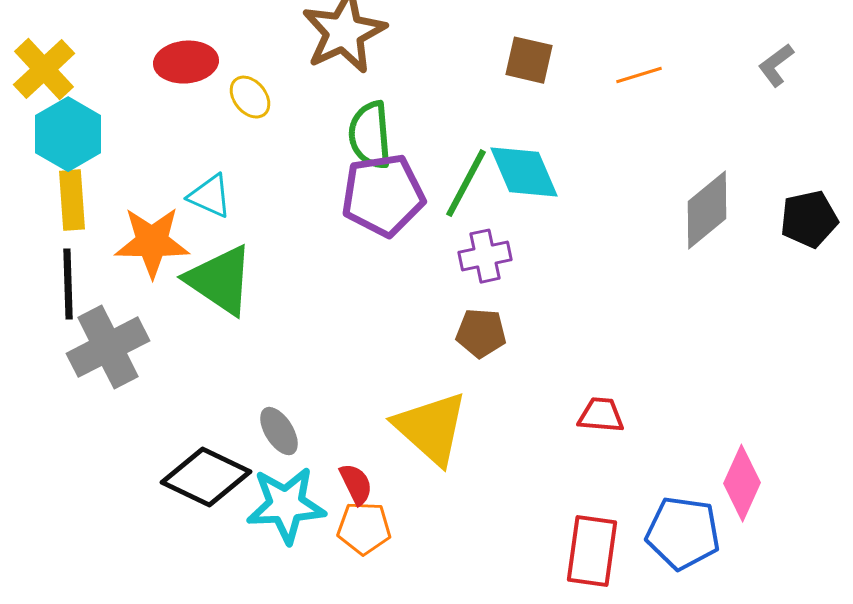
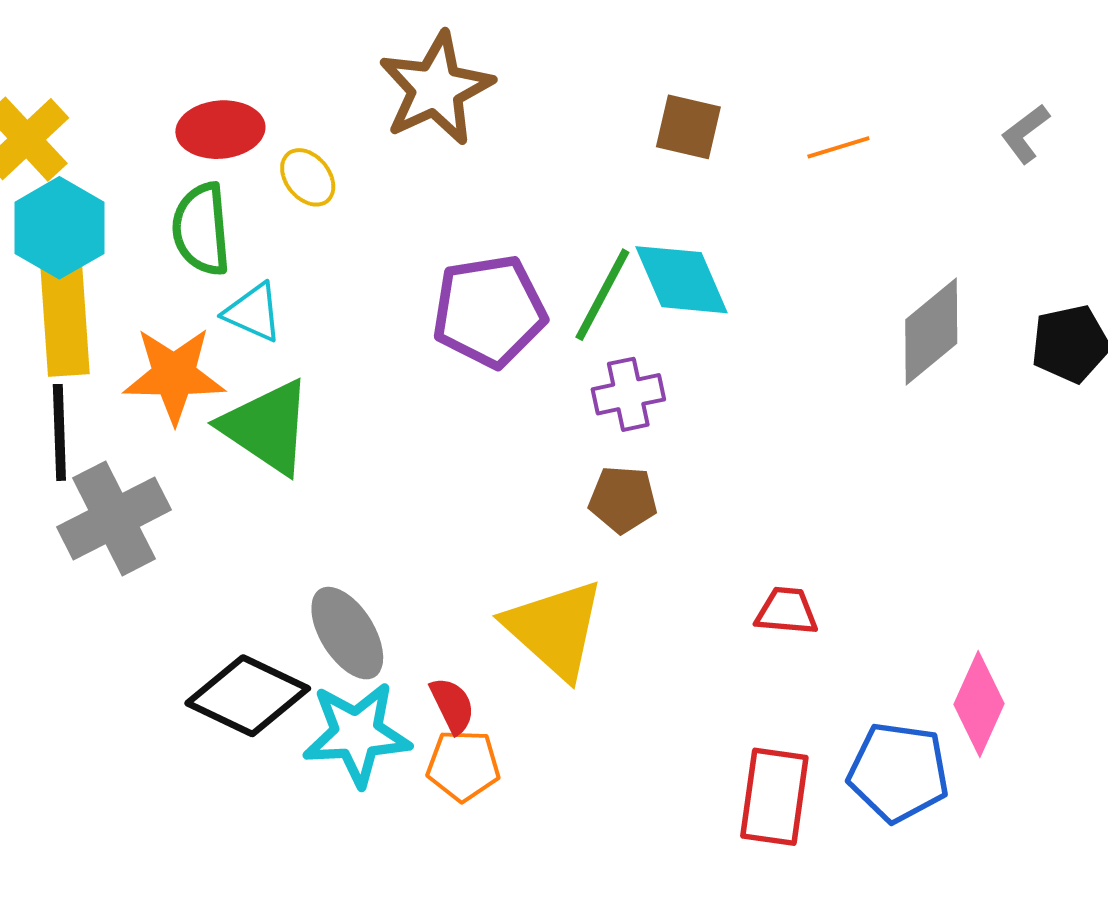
green semicircle: (370, 135) -> (201, 229), moved
yellow rectangle: (72, 200) -> (65, 318), size x1.4
gray ellipse: (279, 431) -> (347, 633), size x1.4

